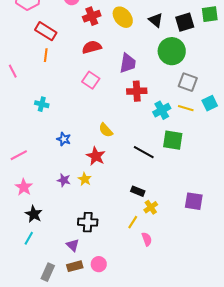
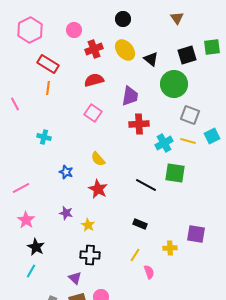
black triangle: (156, 20) -> (151, 59), moved
yellow semicircle: (106, 130) -> (98, 159), moved
yellow star: (85, 179) -> (88, 225), moved
yellow cross: (151, 207) -> (170, 248), moved, turned 32

